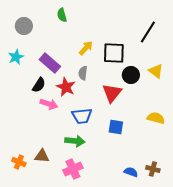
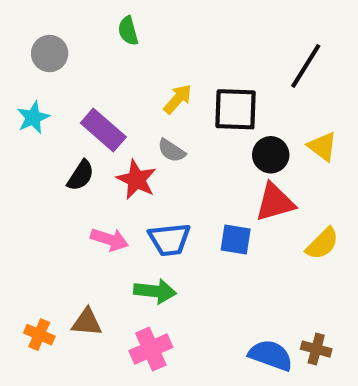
gray semicircle: (83, 73) -> (172, 151), turned -64
red triangle: (112, 93) -> (275, 202), moved, turned 35
pink arrow: (49, 104) -> (110, 239), moved
yellow semicircle: (156, 118) -> (322, 244), turned 120
blue square: (116, 127) -> (236, 239), moved
blue semicircle: (131, 172) -> (271, 355), size x1.5

